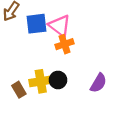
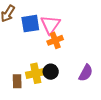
pink triangle: (60, 26) -> (50, 25), turned 30
brown rectangle: (19, 90) -> (17, 81), turned 32

